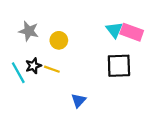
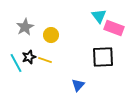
cyan triangle: (114, 30) -> (99, 16), moved
gray star: (29, 31) -> (25, 27), turned 30
blue triangle: (78, 100) -> (78, 85), moved

